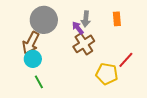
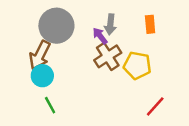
red line: (126, 60) -> (155, 106), moved
yellow pentagon: (107, 74) -> (137, 65), moved

